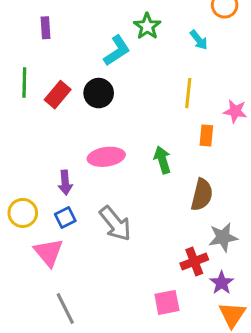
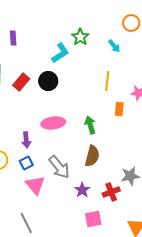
brown semicircle: (202, 195) -> (92, 156), moved
pink triangle: (49, 252) -> (35, 185), moved
purple star: (222, 283) -> (82, 190), moved

